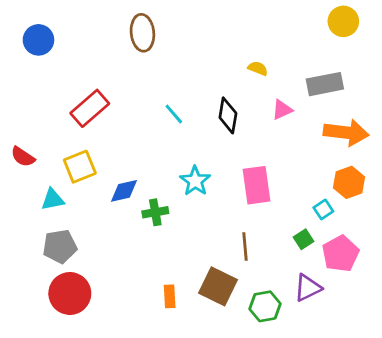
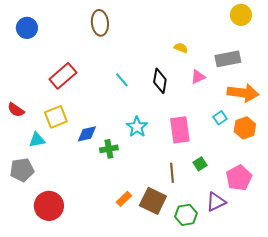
cyan square: (323, 209) -> (220, 118), moved
green square: (303, 239) -> (200, 164), moved
gray pentagon: (60, 246) -> (22, 170), moved
orange rectangle: (170, 296) -> (124, 199), moved, turned 49

